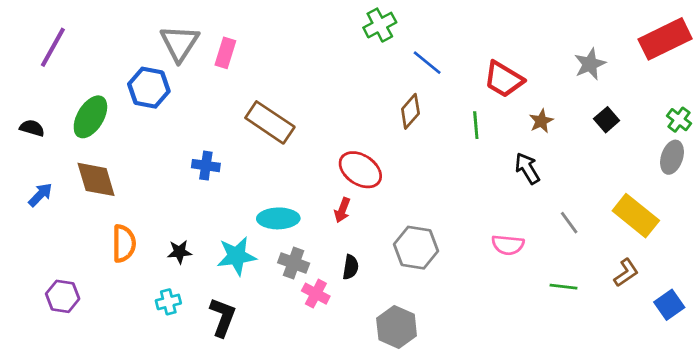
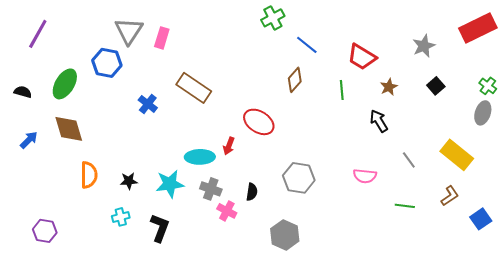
blue cross: (206, 166) -> (148, 104), moved, turned 30
red arrow: (342, 210) -> (229, 146), moved
purple hexagon: (63, 296) -> (45, 231), moved

